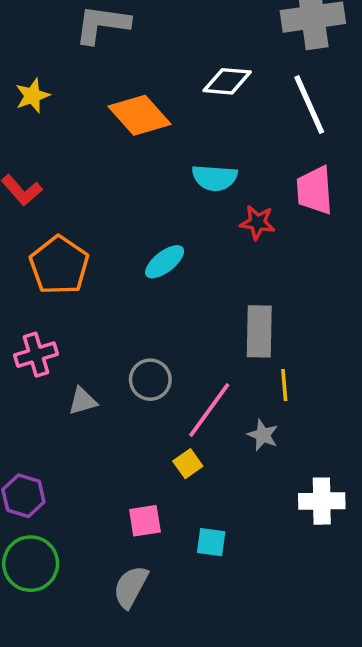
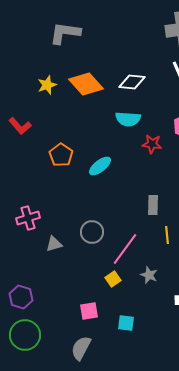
white diamond: (227, 81) -> (132, 82), moved
yellow star: (32, 96) -> (47, 85), moved
orange pentagon: (59, 265) -> (61, 155), moved, size x0.7
gray rectangle: (259, 331) -> (153, 205), size x0.7
gray star: (263, 435) -> (149, 275), moved

